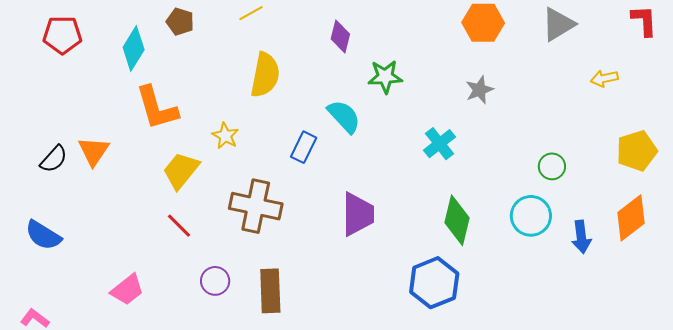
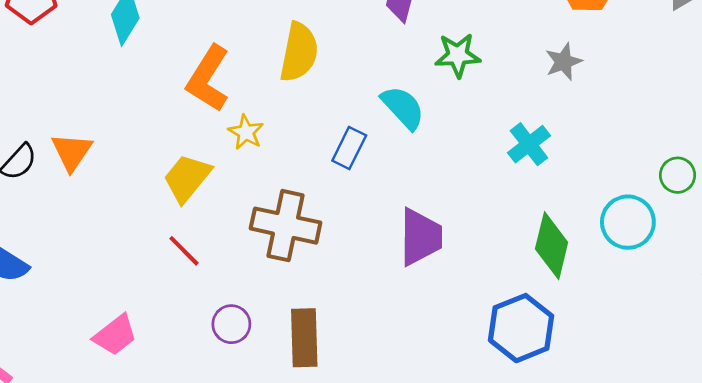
gray star: (479, 90) -> (564, 62), moved
orange L-shape: (157, 108) -> (208, 79), moved, turned 48
cyan circle: (531, 216) -> (628, 222), moved

